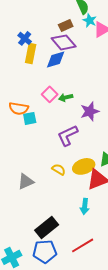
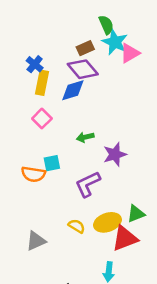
cyan star: (90, 20) -> (115, 42), size x1.5
pink square: (50, 94) -> (42, 119), moved
orange semicircle: (19, 108) -> (33, 174), moved
cyan square: (30, 118) -> (52, 163), moved

